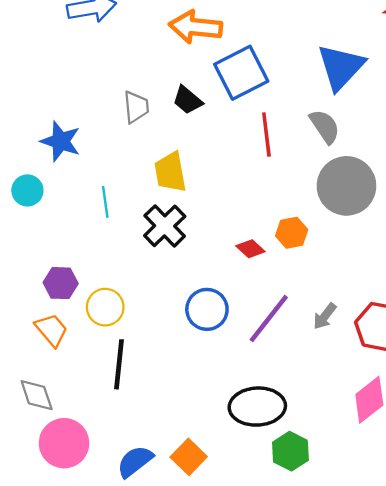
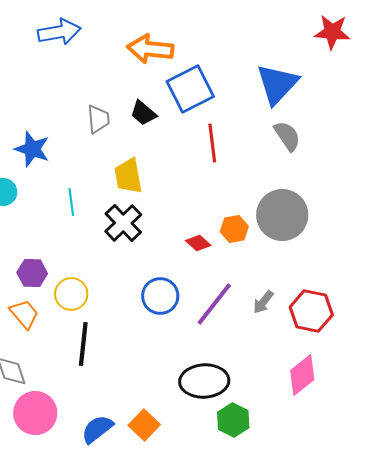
gray semicircle: (325, 126) -> (287, 136), moved
gray circle: (346, 186) -> (282, 215), moved

